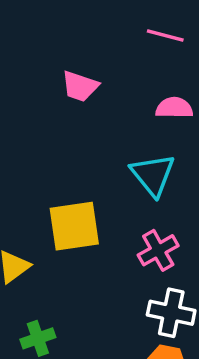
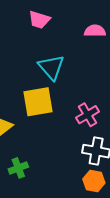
cyan triangle: (153, 175) -> (51, 67), moved

